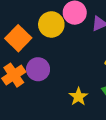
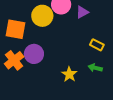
orange square: (18, 38) -> (16, 29), turned -30

